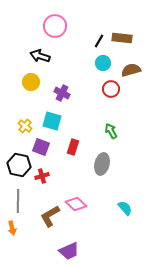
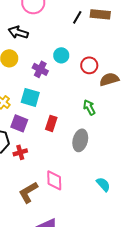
cyan circle: (103, 63) -> (61, 55), moved
brown semicircle: (131, 70) -> (109, 79), moved
pink diamond: (76, 204) -> (54, 180), turned 45

